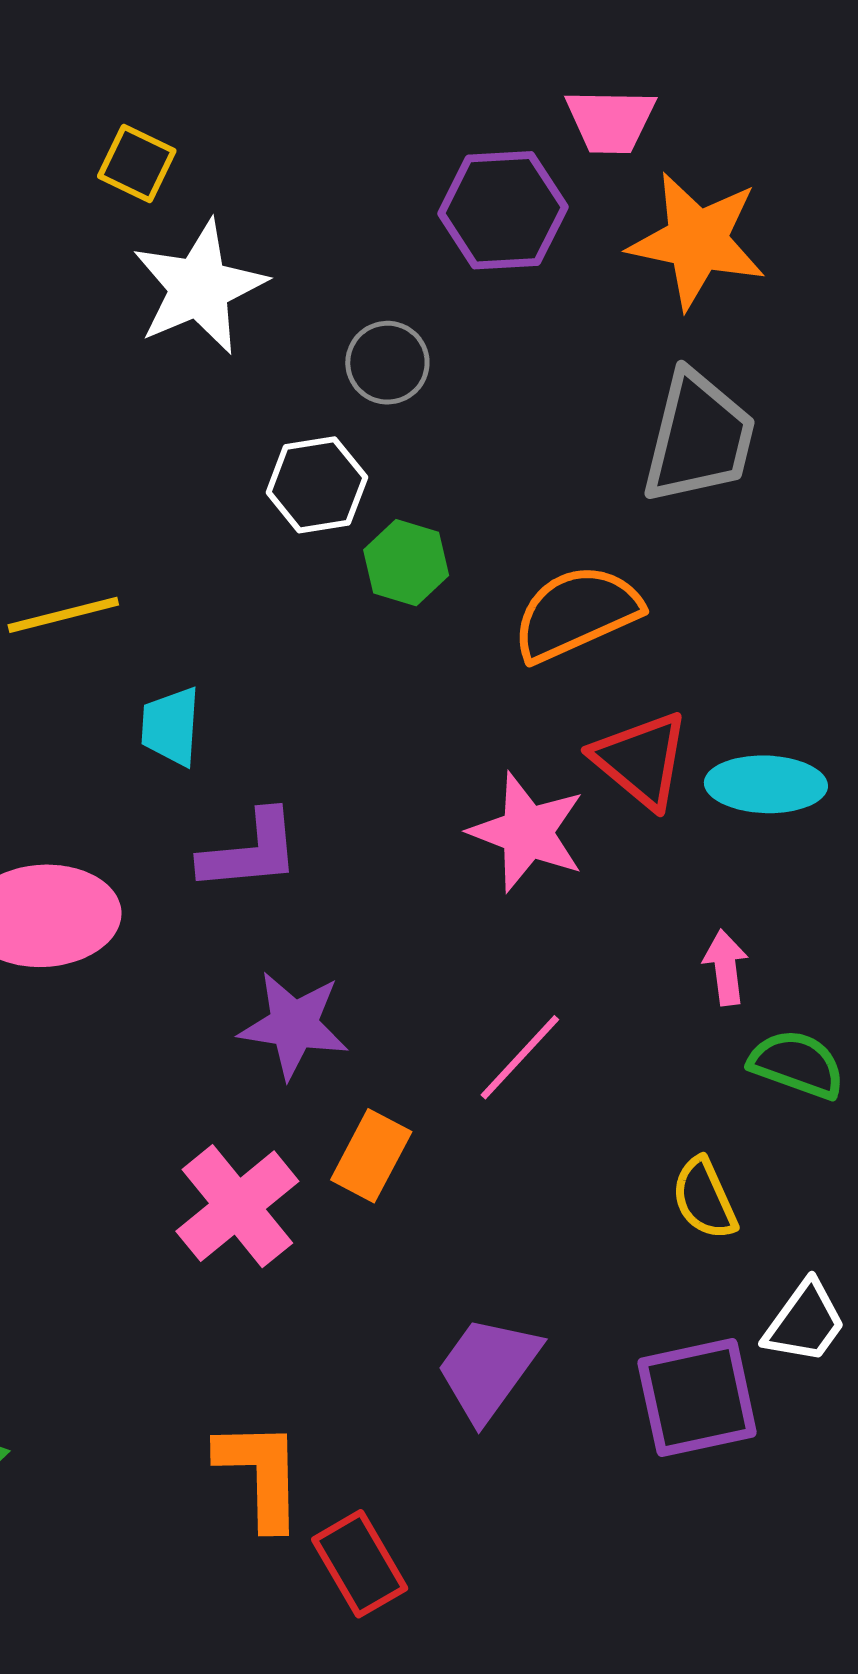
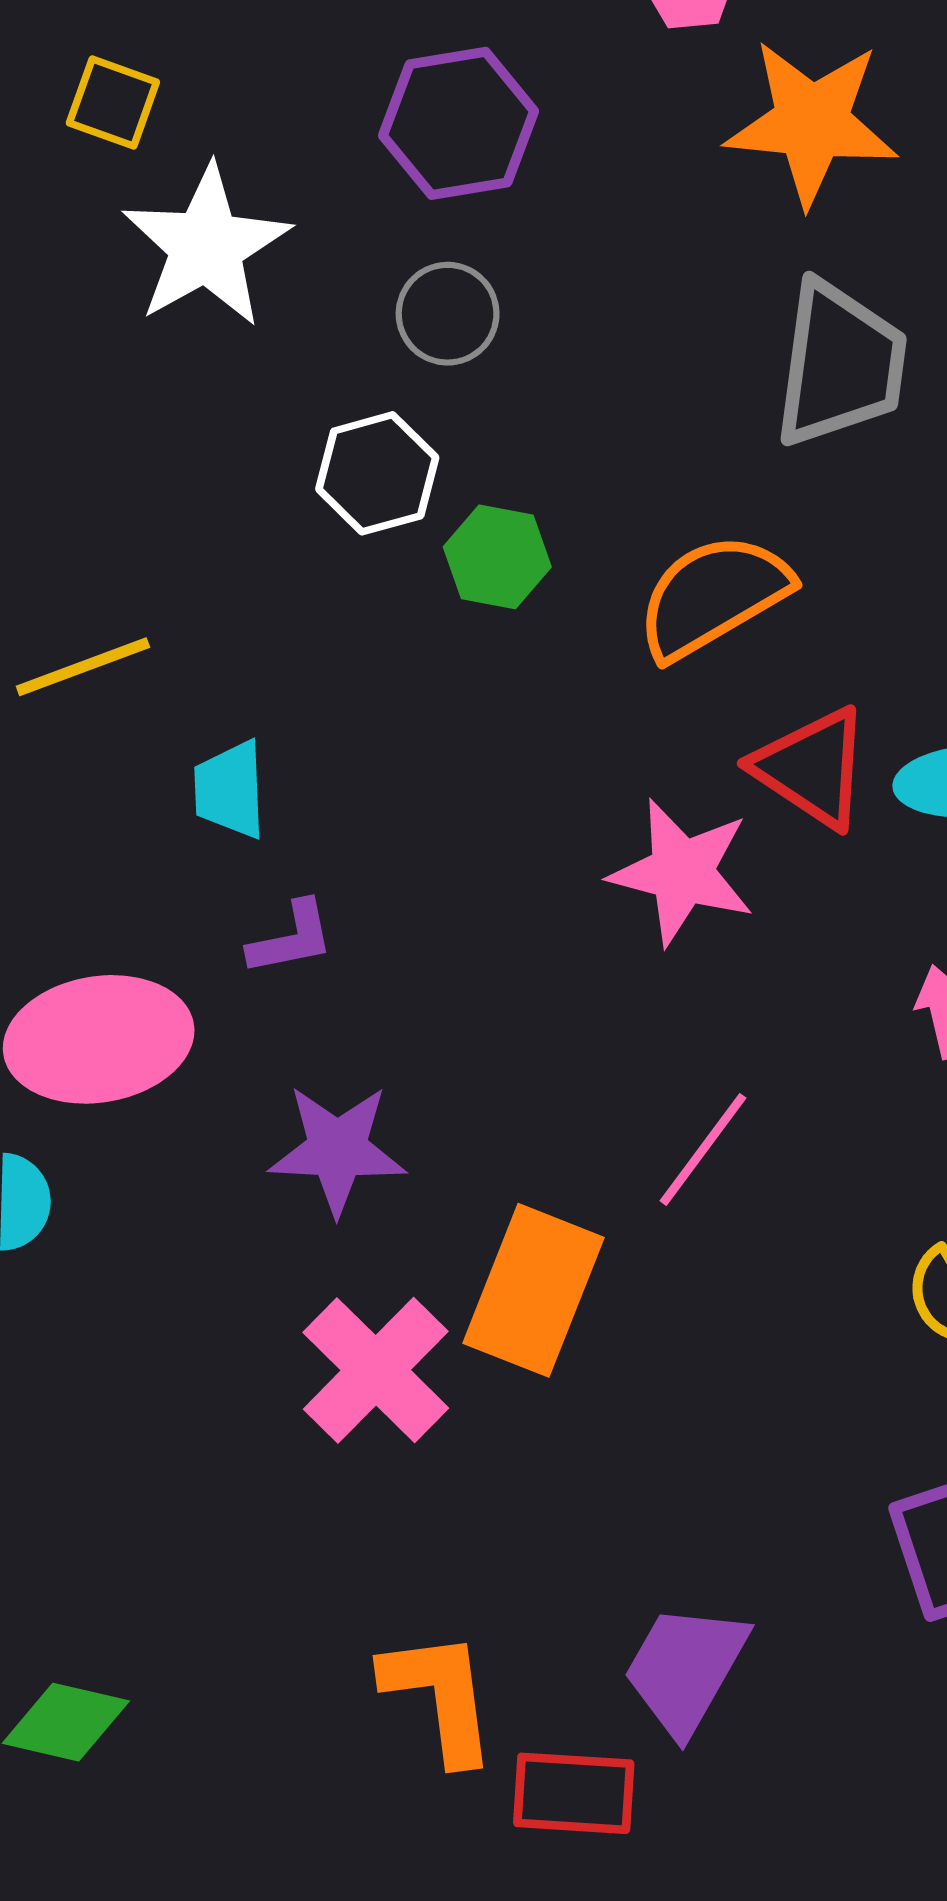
purple hexagon: (503, 210) -> (459, 123), moved
purple L-shape: (250, 851) -> (291, 938), moved, size x0.7
purple star: (294, 1025) -> (337, 1149), moved
orange rectangle: (371, 1156) -> (533, 1290), size x1.5
purple trapezoid: (488, 1368) -> (685, 1669), moved
red rectangle: (360, 1564) -> (574, 1793), turned -50

